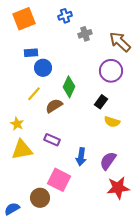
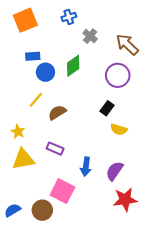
gray cross: (85, 34) -> (90, 36), turned -32
green diamond: (69, 87) -> (73, 66), moved, turned 30
blue semicircle: (12, 209) -> (13, 210), moved

